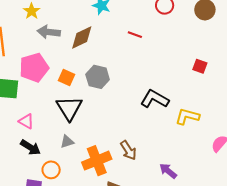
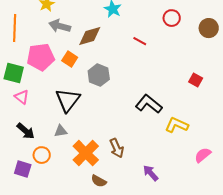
orange square: (67, 77) -> (70, 59), moved
pink triangle: (26, 121) -> (22, 97), moved
orange cross: (97, 161) -> (86, 153), turned -32

